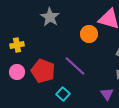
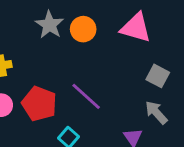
orange circle: (89, 34) -> (83, 29), moved

